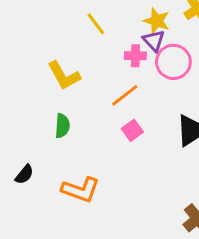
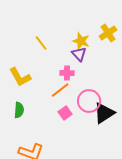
pink cross: (135, 56) -> (67, 73), moved
pink circle: (173, 62) -> (89, 101), moved

